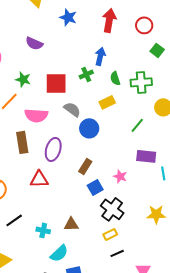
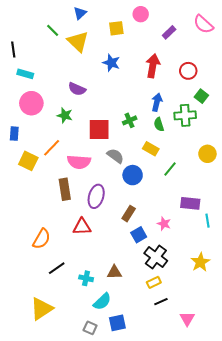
blue arrow: (100, 56) -> (157, 102), moved
green star: (23, 79) -> (65, 115), moved
green cross: (141, 82) -> (185, 115), moved
yellow rectangle: (107, 102) -> (151, 149), turned 56
green line: (137, 125) -> (170, 169), moved
yellow star: (156, 214) -> (200, 262), turned -30

